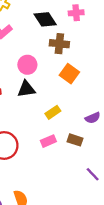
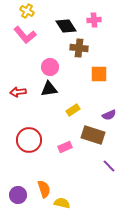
orange square: (69, 74) -> (99, 74), moved, turned -36
brown rectangle: (75, 140) -> (93, 135), size x1.6
pink rectangle: (48, 141) -> (65, 147), moved

